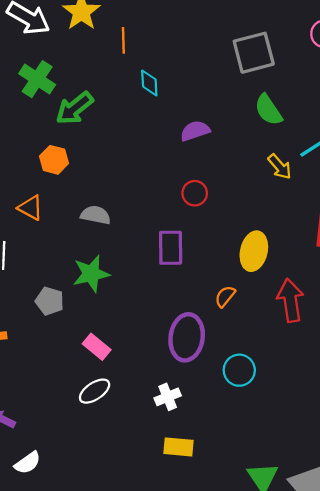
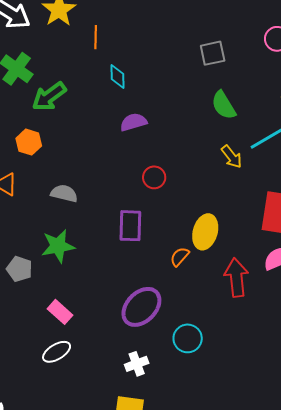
gray square: (254, 53) -> (213, 53), size x0.7
purple semicircle: (195, 131) -> (133, 122), moved
orange semicircle: (225, 296) -> (180, 257), moved
purple ellipse: (187, 337) -> (141, 307), turned 33
white cross: (168, 397) -> (137, 364), moved

